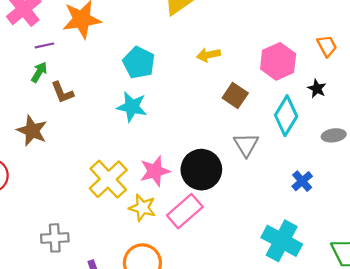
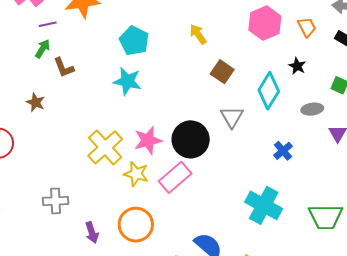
yellow arrow: (208, 55) -> (198, 34), turned 65
pink hexagon: (278, 61) -> (265, 23), moved
brown star: (32, 131) -> (36, 102), size x0.7

